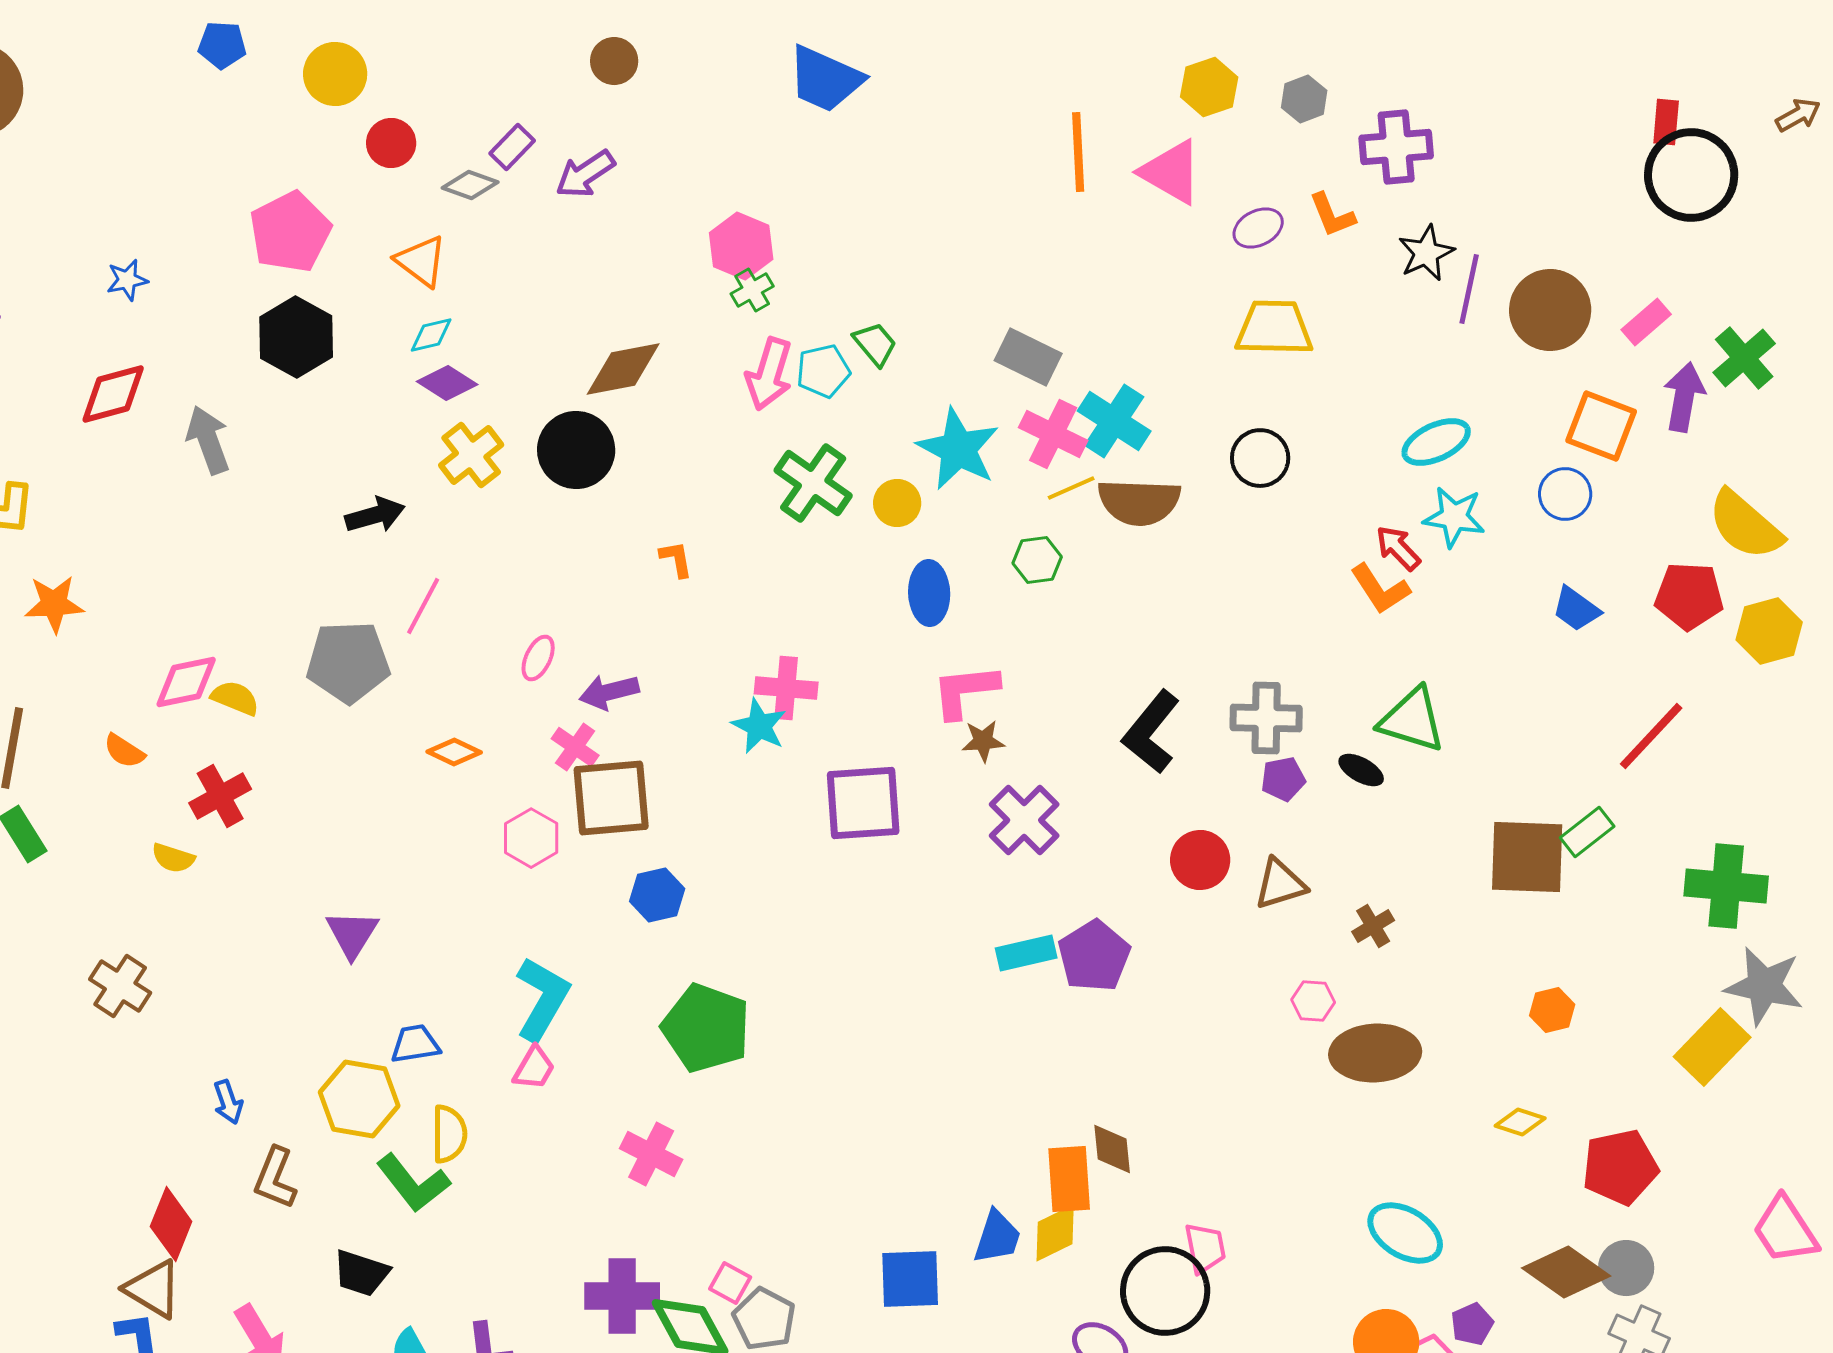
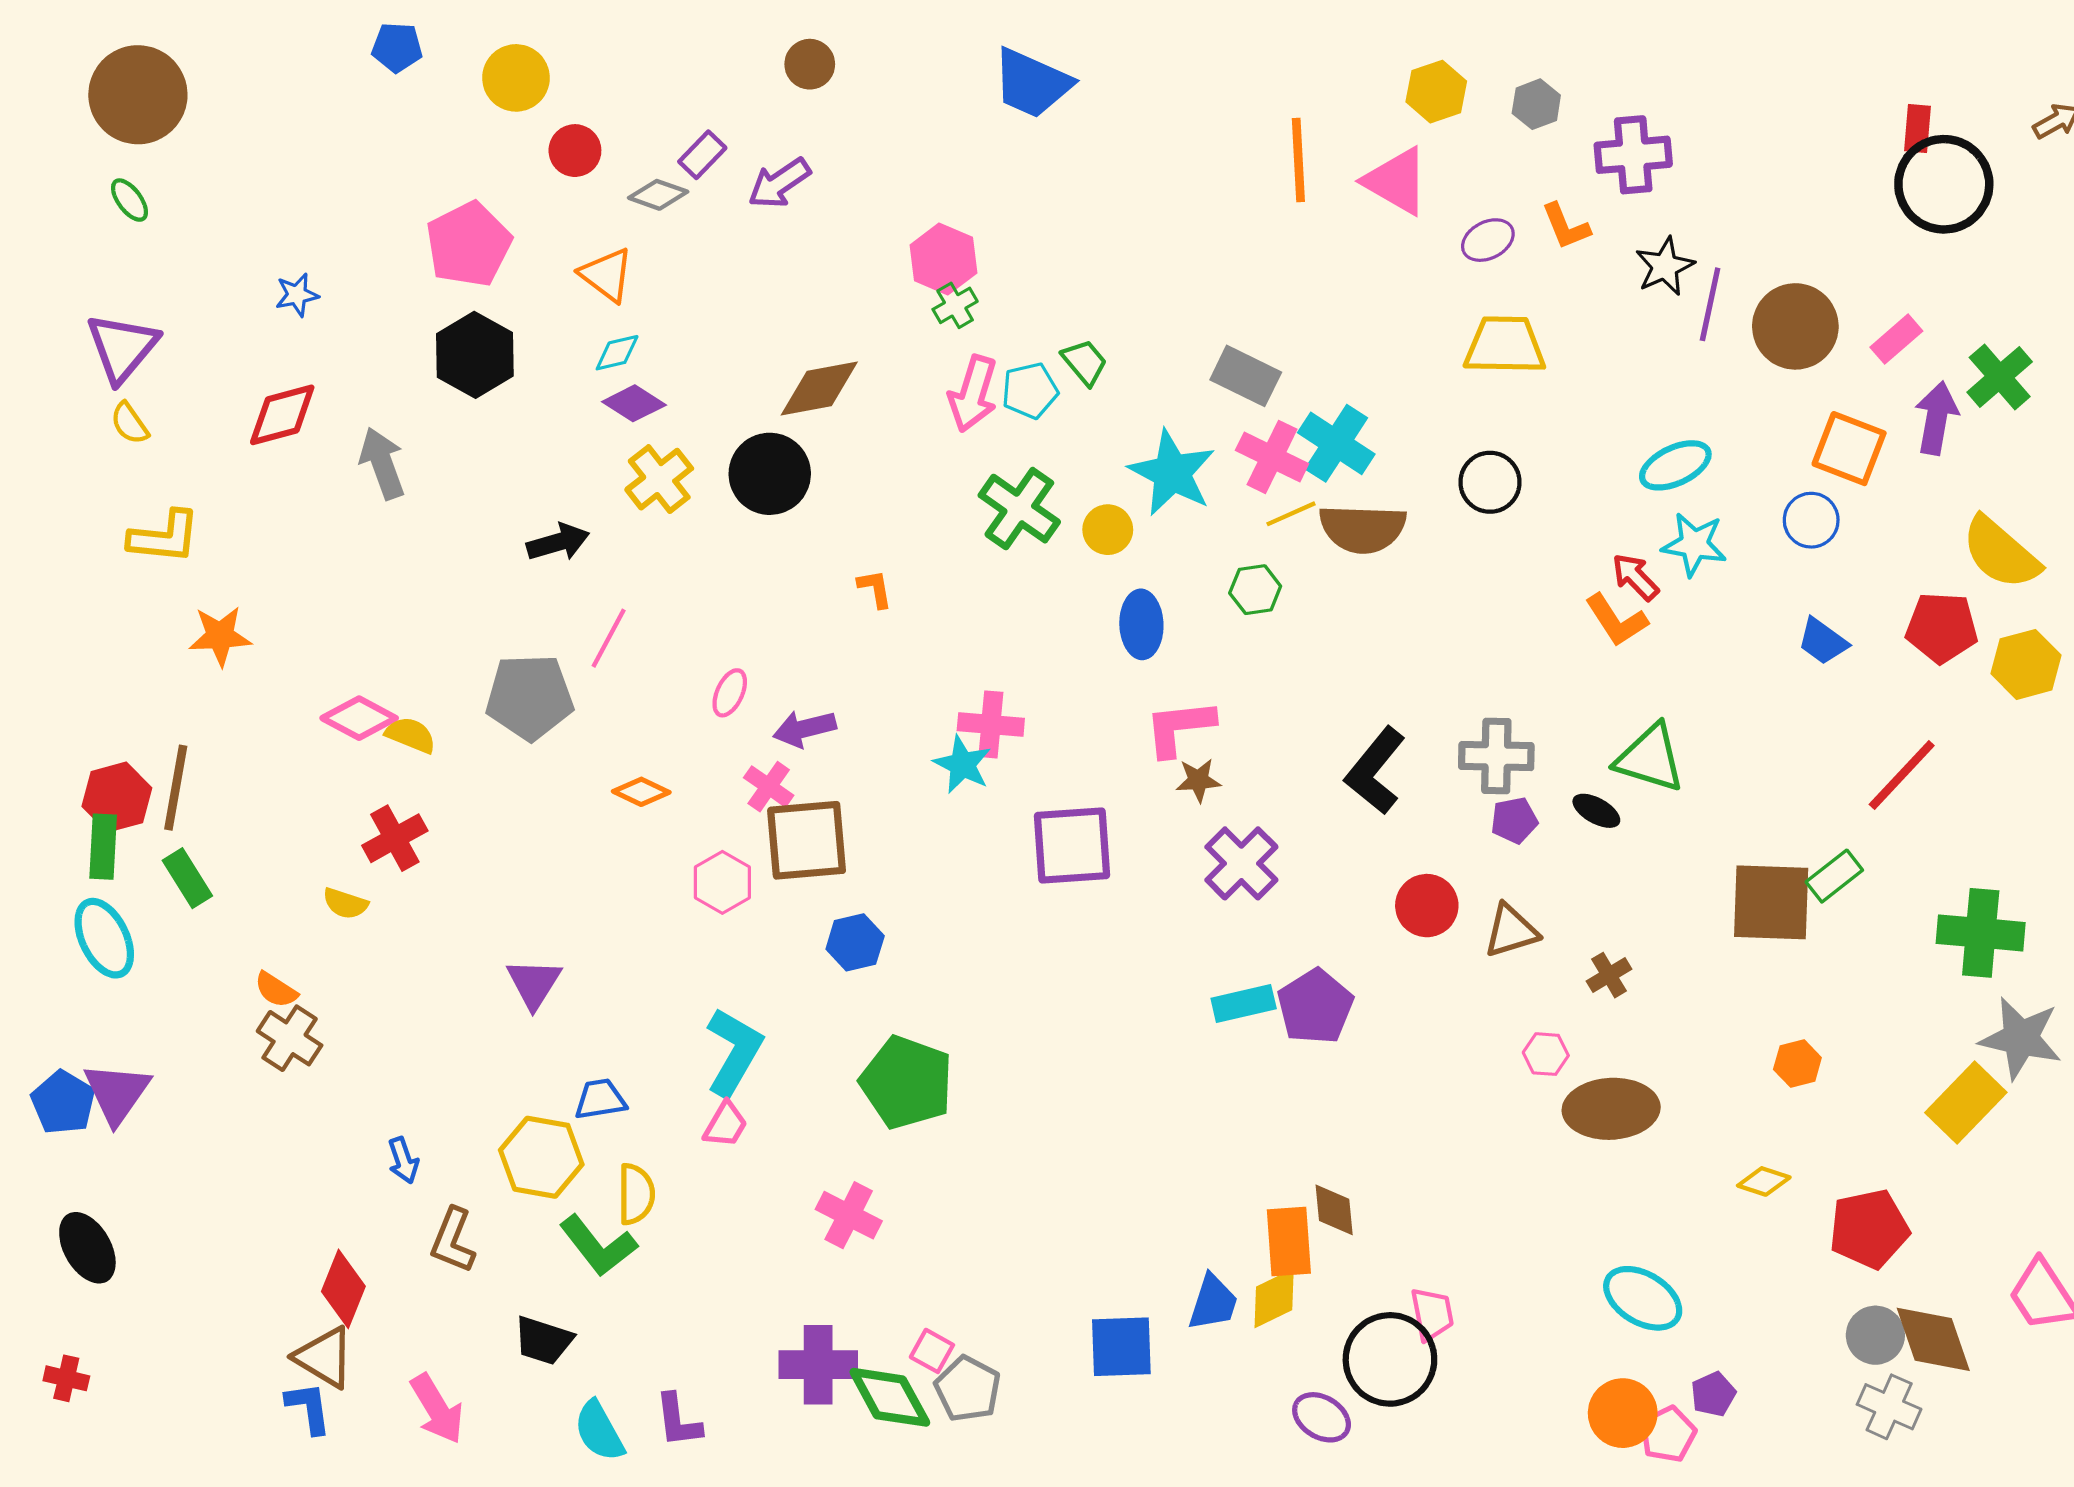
pink diamond: (186, 682) -> (359, 718), turned 40
orange semicircle: (124, 751) -> (276, 990), moved
brown diamond: (1566, 1272) -> (1933, 1339), moved, turned 36

